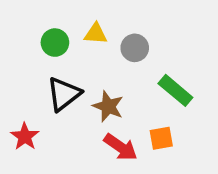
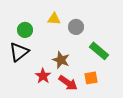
green circle: (55, 43) -> (25, 30), moved
black triangle: (64, 94) -> (19, 52), moved
red star: (25, 137) -> (43, 76), moved

